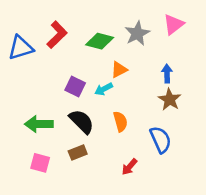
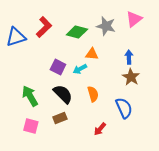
gray star: (137, 33) -> (106, 26), turned -30
orange triangle: (119, 70) -> (92, 54), turned 32
green arrow: (39, 124) -> (30, 96), turned 60

